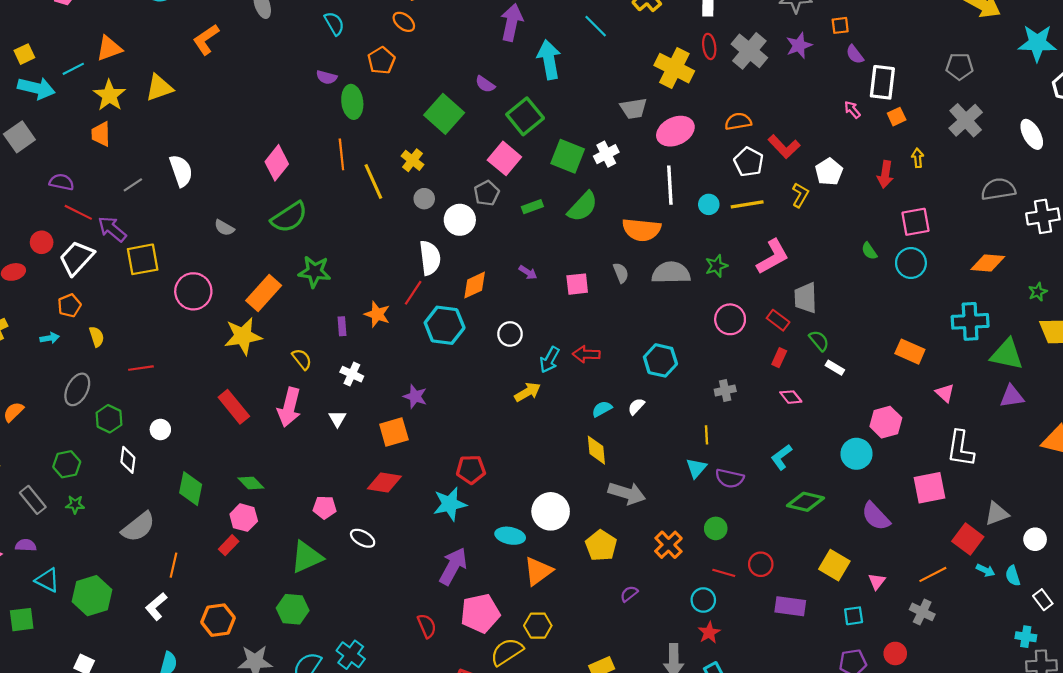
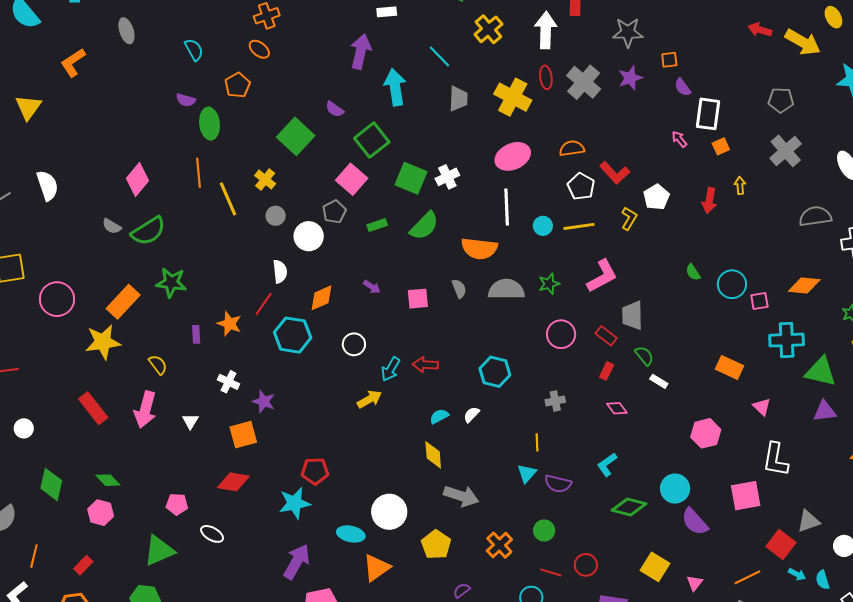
yellow triangle: (159, 88) -> (28, 107), turned -36
gray trapezoid: (634, 108) -> (458, 99), moved, turned -80
pink square: (915, 222) -> (759, 301), moved, size x0.7
gray semicircle: (224, 228) -> (112, 226), moved
white semicircle: (430, 258) -> (280, 271), size x0.7
white cross: (352, 374) -> (229, 382), moved
cyan circle: (856, 454) -> (675, 489), moved
red rectangle: (229, 545) -> (83, 565), moved

